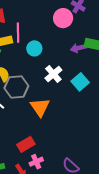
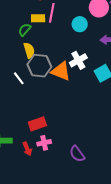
cyan circle: (34, 48) -> (80, 24), moved
orange triangle: (40, 107) -> (61, 71), moved, turned -45

